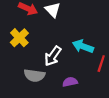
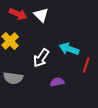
gray semicircle: (34, 75) -> (13, 78), moved

